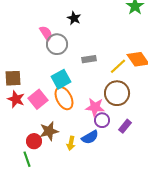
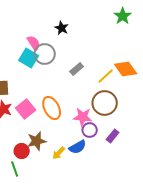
gray rectangle: (89, 59) -> (77, 69), turned -32
cyan square: (61, 79) -> (29, 58), moved, turned -30
yellow arrow: (71, 143) -> (59, 153), turned 32

